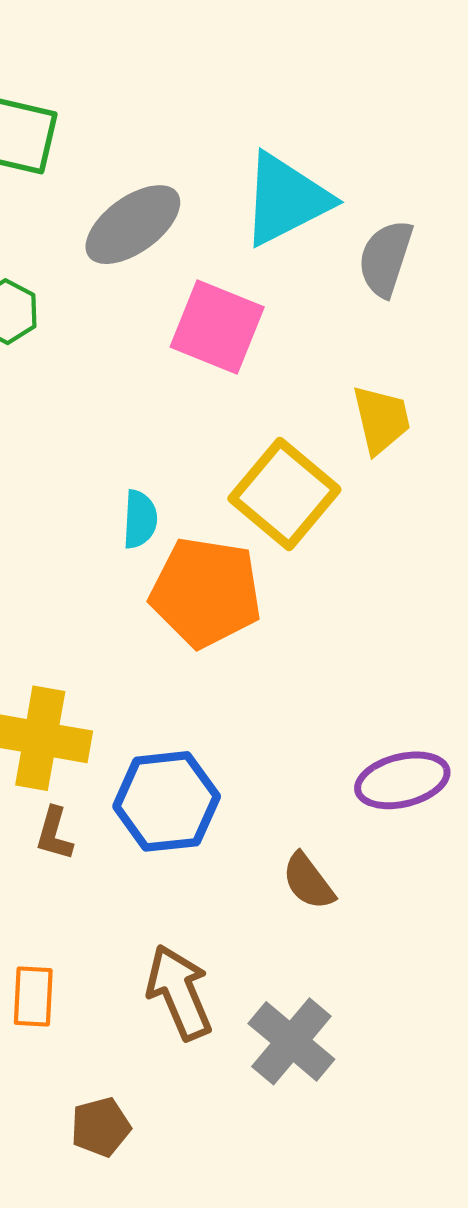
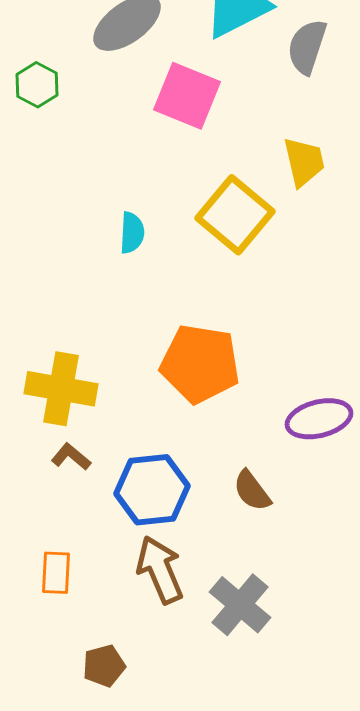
orange pentagon: (206, 592) -> (200, 364), moved
blue hexagon: (167, 801) -> (152, 490), moved
brown L-shape: (54, 834) -> (71, 457), turned 114

